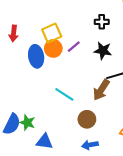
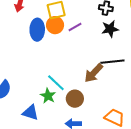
black star: (103, 51) -> (110, 29), moved, turned -30
cyan line: (64, 94) -> (56, 83), moved
green star: (27, 123) -> (48, 96), moved

